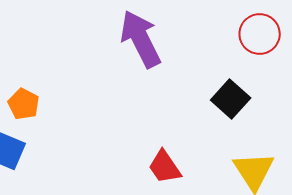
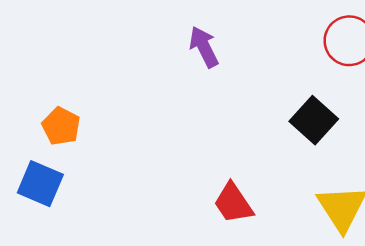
purple arrow: (141, 39) -> (204, 47), size x0.6

